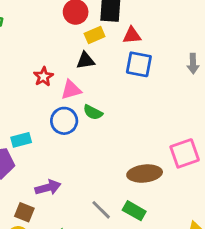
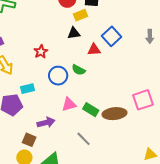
red triangle: (132, 35) -> (94, 50), moved
blue square: (139, 64) -> (111, 36), turned 36
red star: (43, 77) -> (41, 52), moved
pink triangle: (71, 90) -> (69, 104), moved
green rectangle: (134, 211) -> (91, 110), moved

